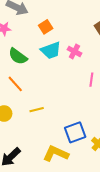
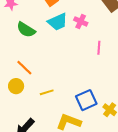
orange line: (15, 84) -> (24, 68), moved
yellow line: (37, 110) -> (47, 92), moved

